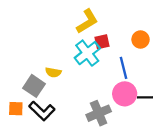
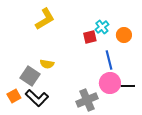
yellow L-shape: (87, 21) -> (45, 19), moved
cyan cross: (87, 53) -> (102, 27), moved, size x0.6
orange square: (16, 109) -> (14, 96), turned -32

